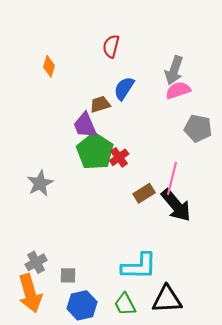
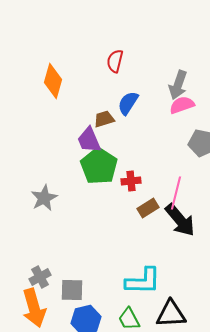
orange diamond: (49, 66) -> (53, 81), size x1.6
red cross: (119, 157) -> (131, 181), moved, turned 30
gray square: (68, 275) -> (72, 290), size x1.4

